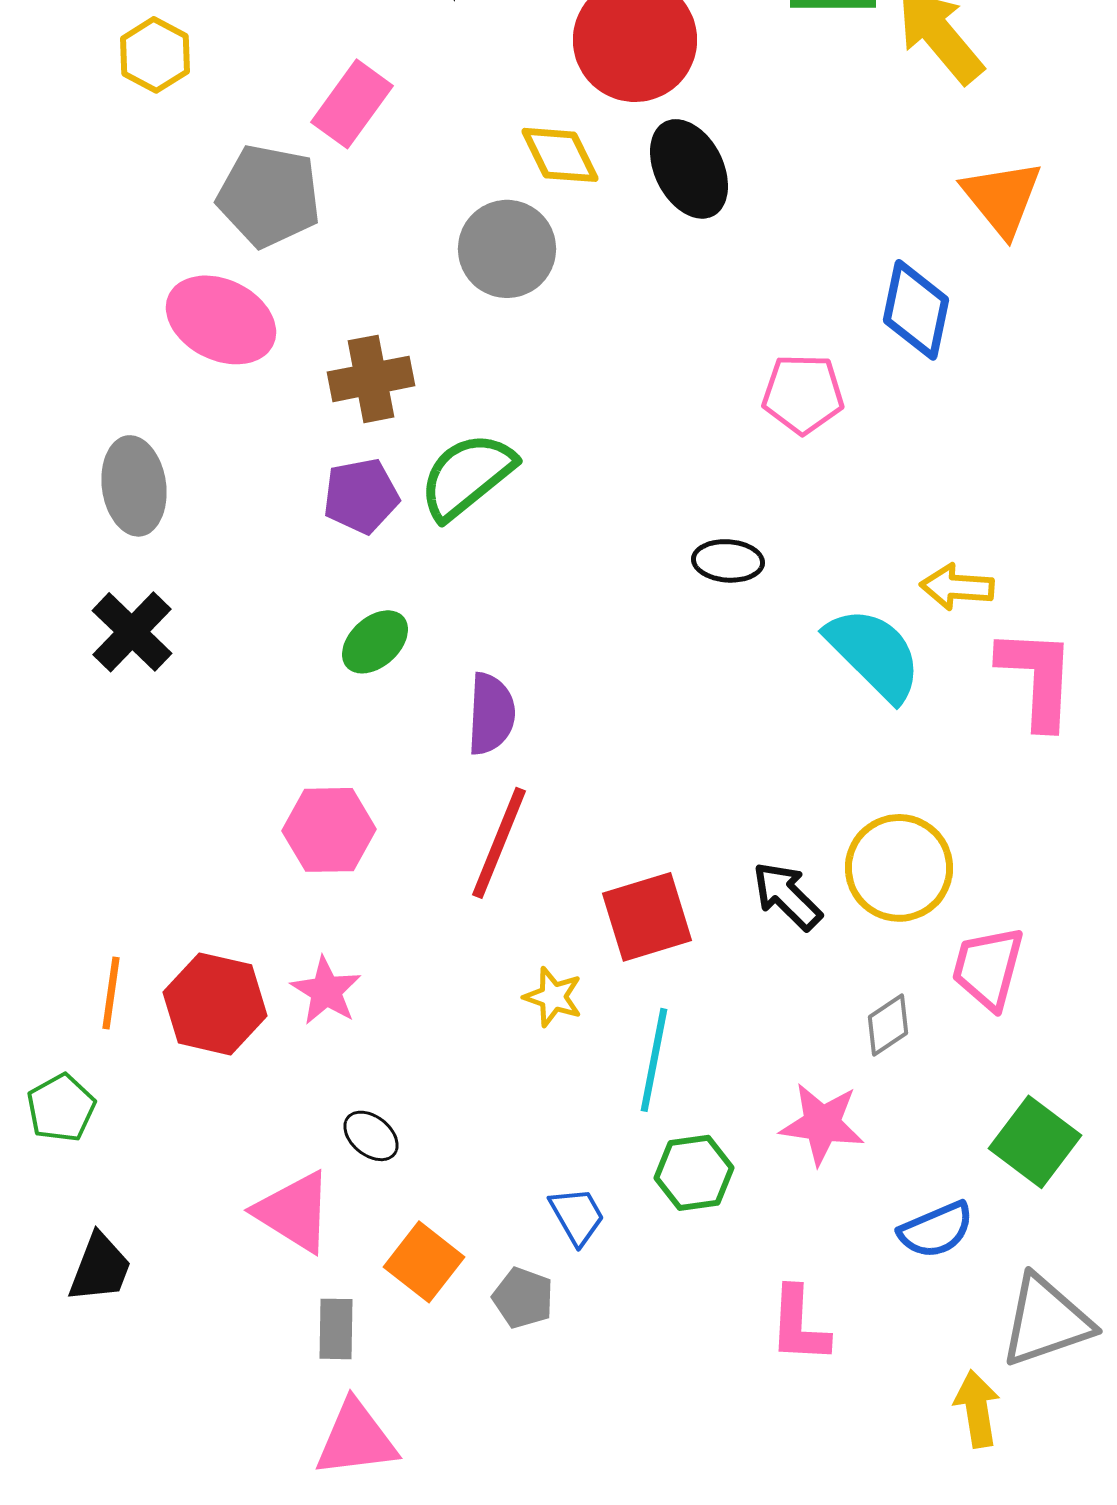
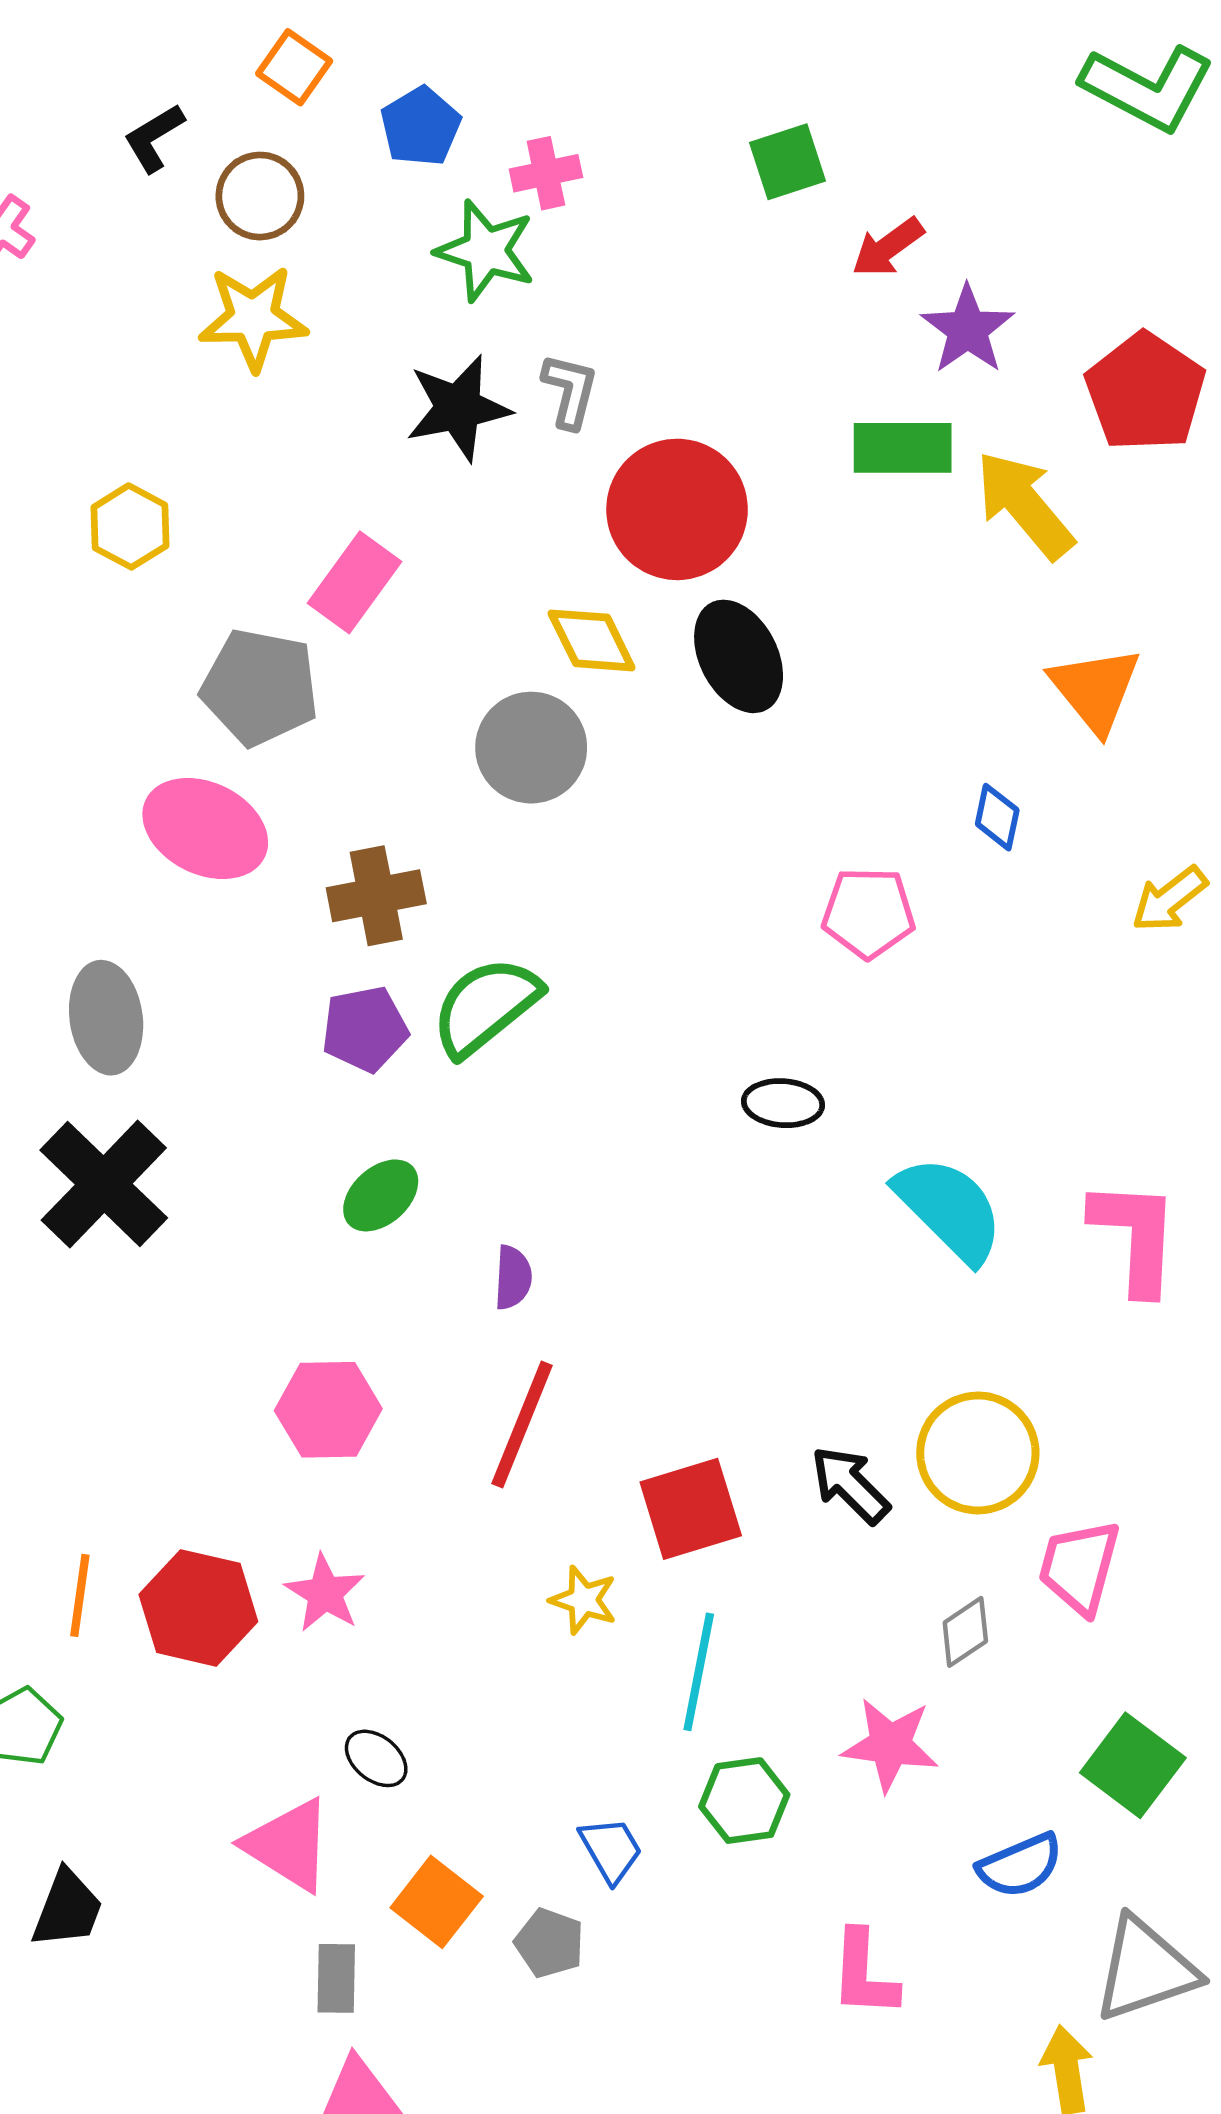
blue diamond: (916, 310) -> (997, 817), size x0.6
yellow arrow: (957, 587) -> (1169, 899), moved, turned -42
black cross: (132, 632) -> (104, 1184), size x1.4
purple semicircle: (491, 714) -> (513, 1277), size x0.7

